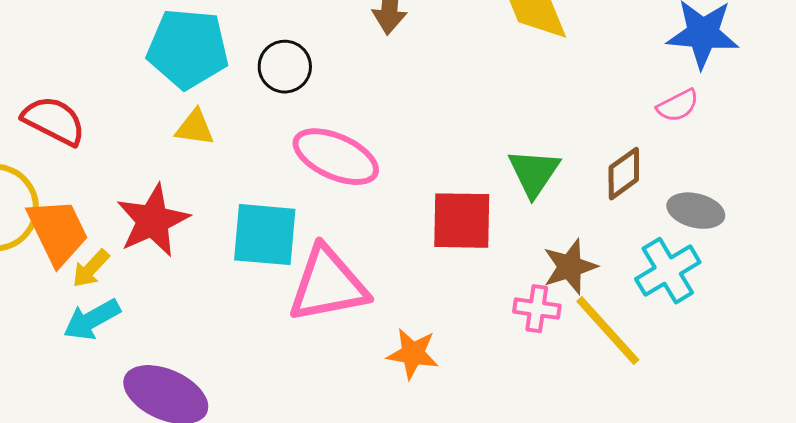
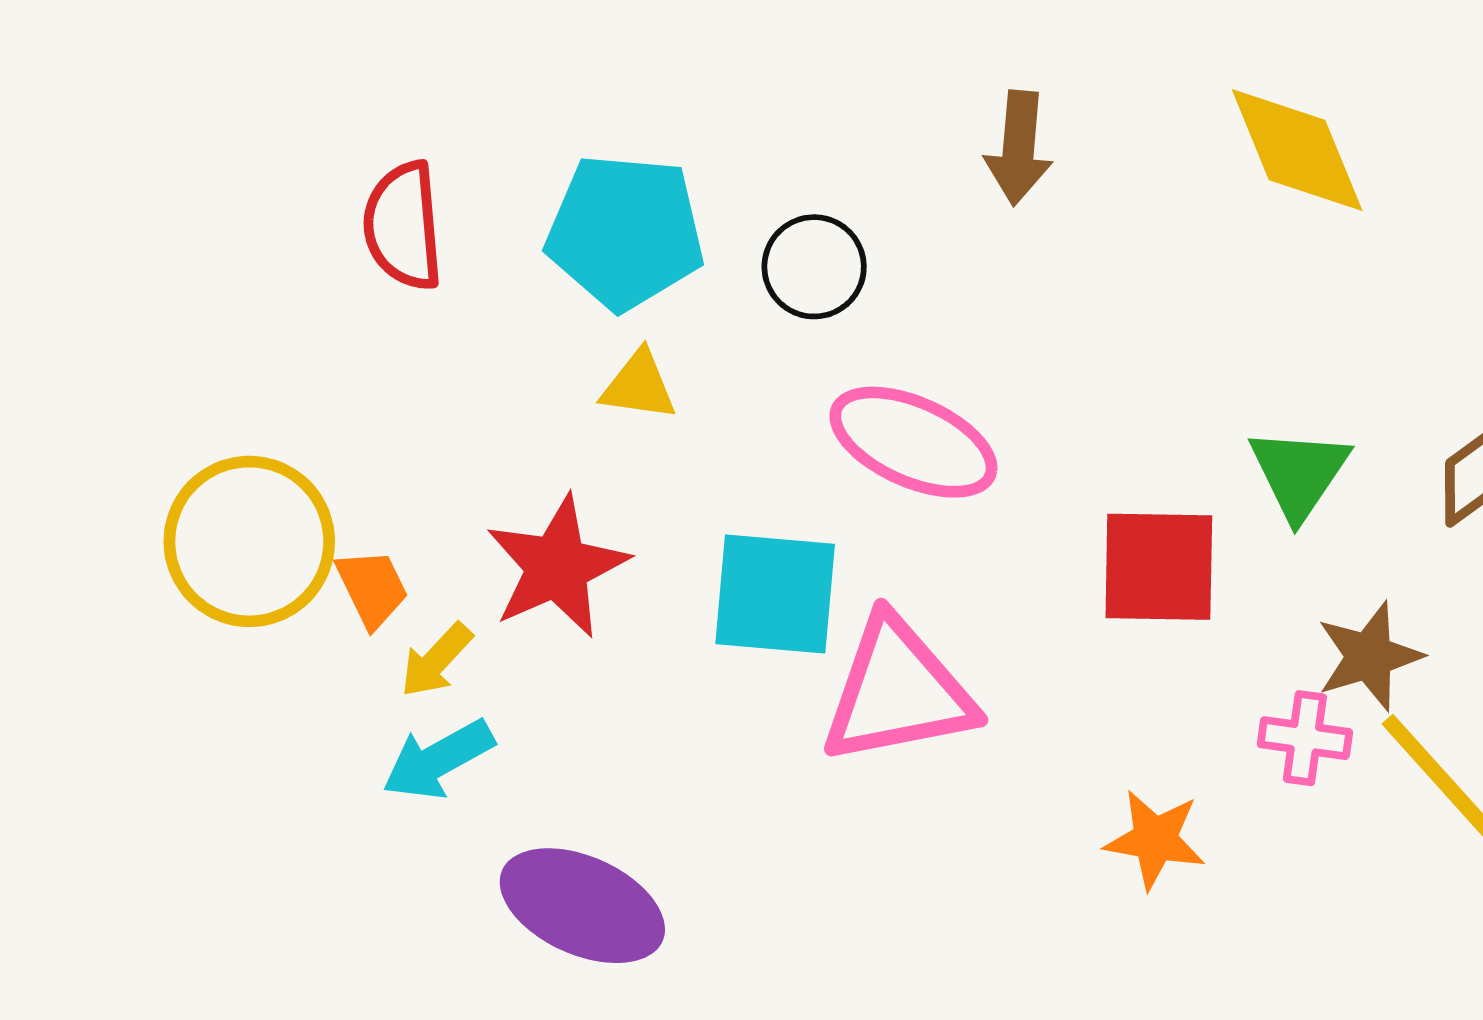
red semicircle: (54, 121) -> (403, 226), moved, turned -122
orange trapezoid: (58, 232) -> (372, 588), size x0.6
orange star: (413, 354) -> (1155, 839), moved

